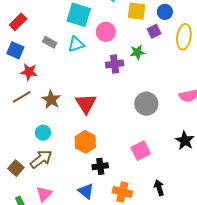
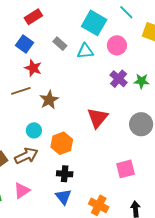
green star: (137, 52) -> (141, 81), moved
purple cross: (115, 64) -> (119, 79), turned 36
red triangle: (86, 104) -> (98, 118), moved
orange hexagon: (85, 142) -> (62, 143), moved
black cross: (100, 166) -> (65, 174), moved

